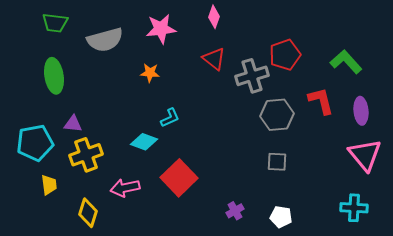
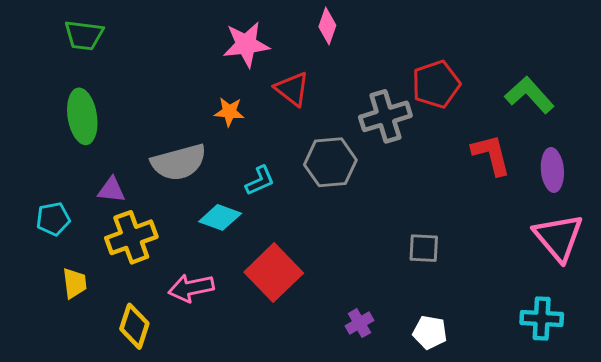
gray semicircle: (105, 40) -> (179, 162), moved
red triangle: (214, 59) -> (292, 89), moved
gray hexagon: (277, 115) -> (330, 162), moved
cyan pentagon: (35, 143) -> (53, 219), size x0.6

